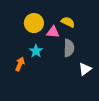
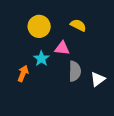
pink triangle: (53, 32) -> (62, 48), moved
gray semicircle: (69, 48) -> (75, 71), moved

